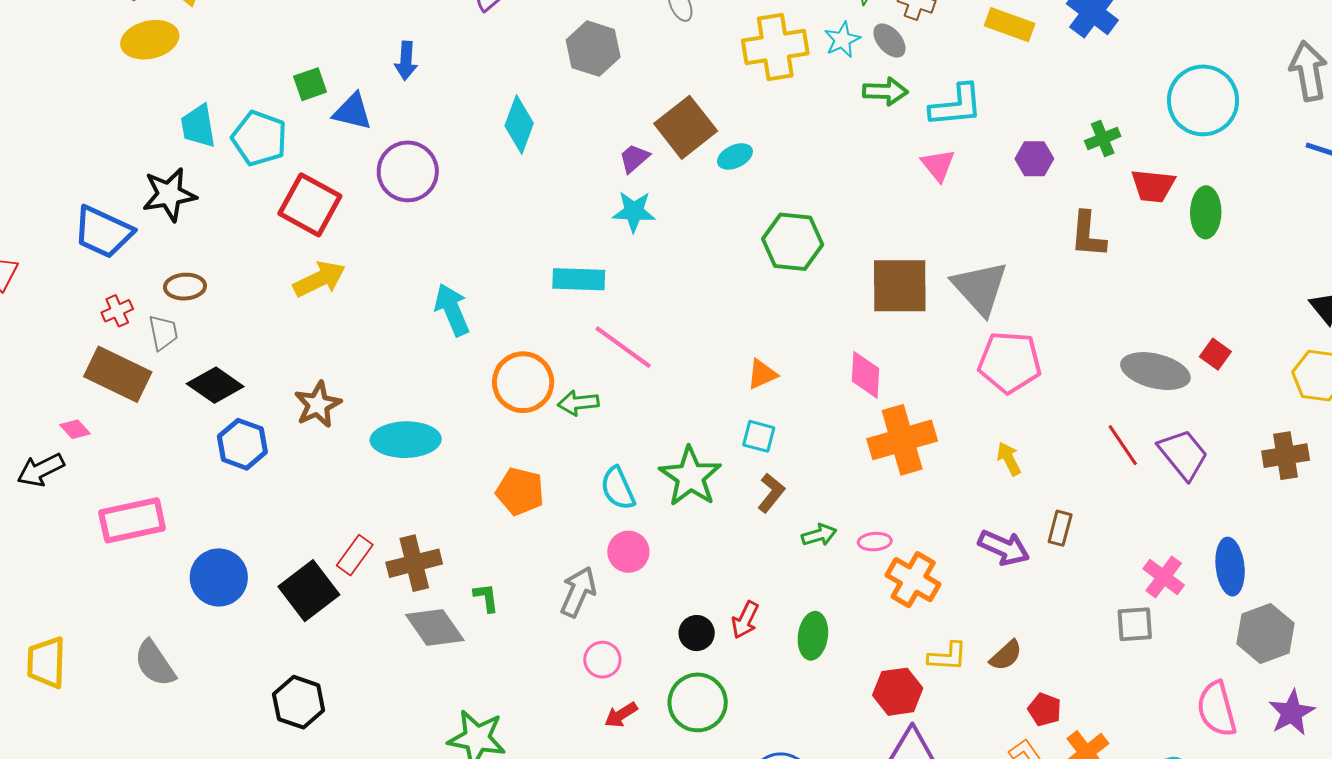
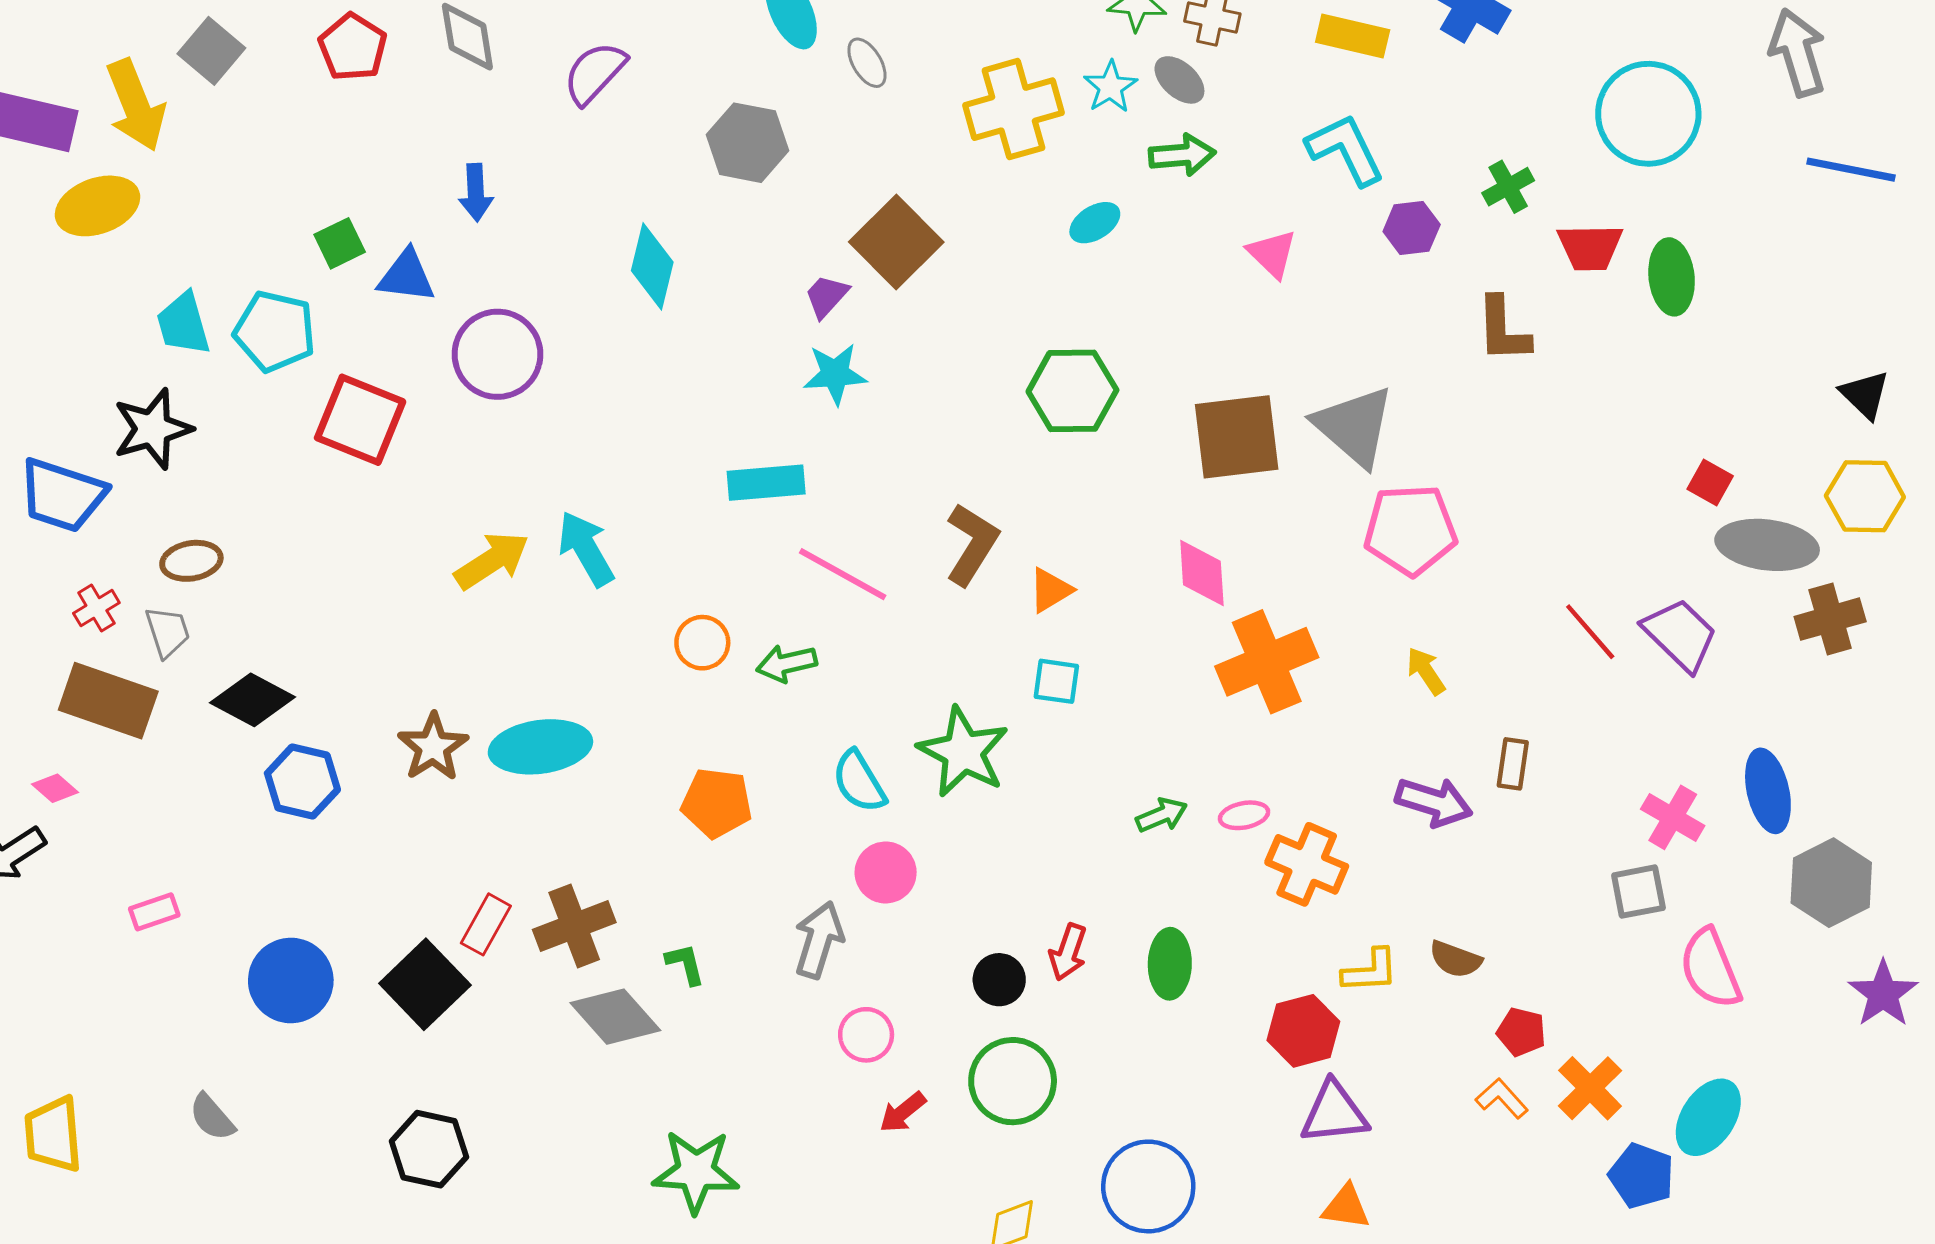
cyan L-shape: (956, 106) -> (1346, 149), moved, turned -104
cyan ellipse: (735, 156) -> (1095, 223), moved
yellow arrow: (319, 279) -> (492, 561), moved
gray ellipse: (1155, 371) -> (1767, 545), moved
orange circle: (523, 382) -> (702, 643), size x0.6
brown star: (318, 405) -> (433, 747), moved
brown L-shape: (771, 493) -> (972, 544), moved, size x1.4
pink rectangle: (132, 520) -> (154, 912), size x0.5
brown semicircle: (1006, 655) -> (1455, 959), turned 69
gray semicircle: (155, 663) -> (212, 1117), size x0.7
pink semicircle: (1217, 709) -> (1710, 969), moved

